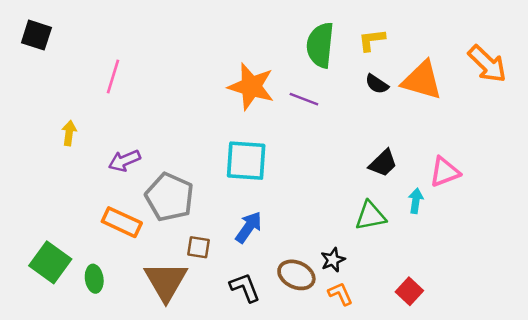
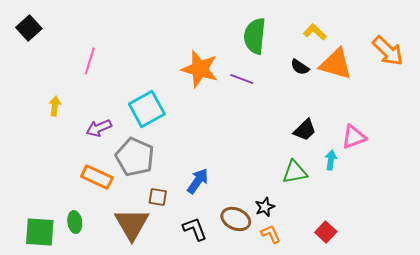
black square: (36, 35) -> (29, 28), turned 30
yellow L-shape: (372, 40) -> (315, 32), moved, turned 50
cyan square: (246, 161) -> (147, 109), moved, turned -33
green square: (50, 262) -> (40, 232), moved, turned -32

